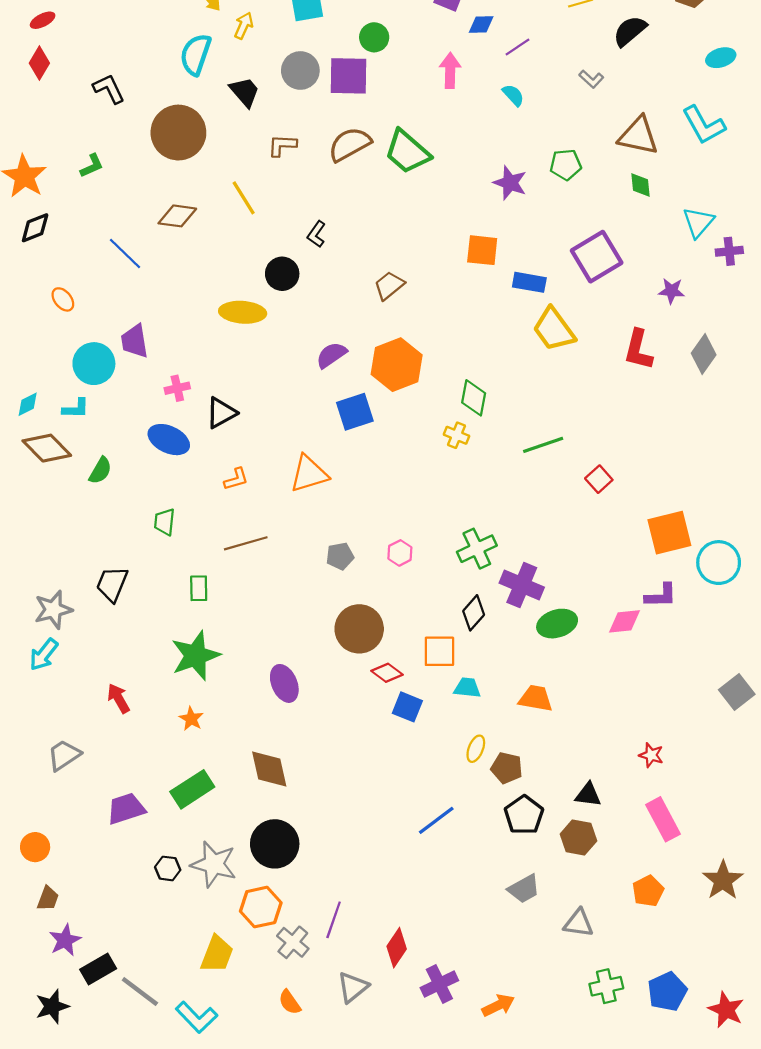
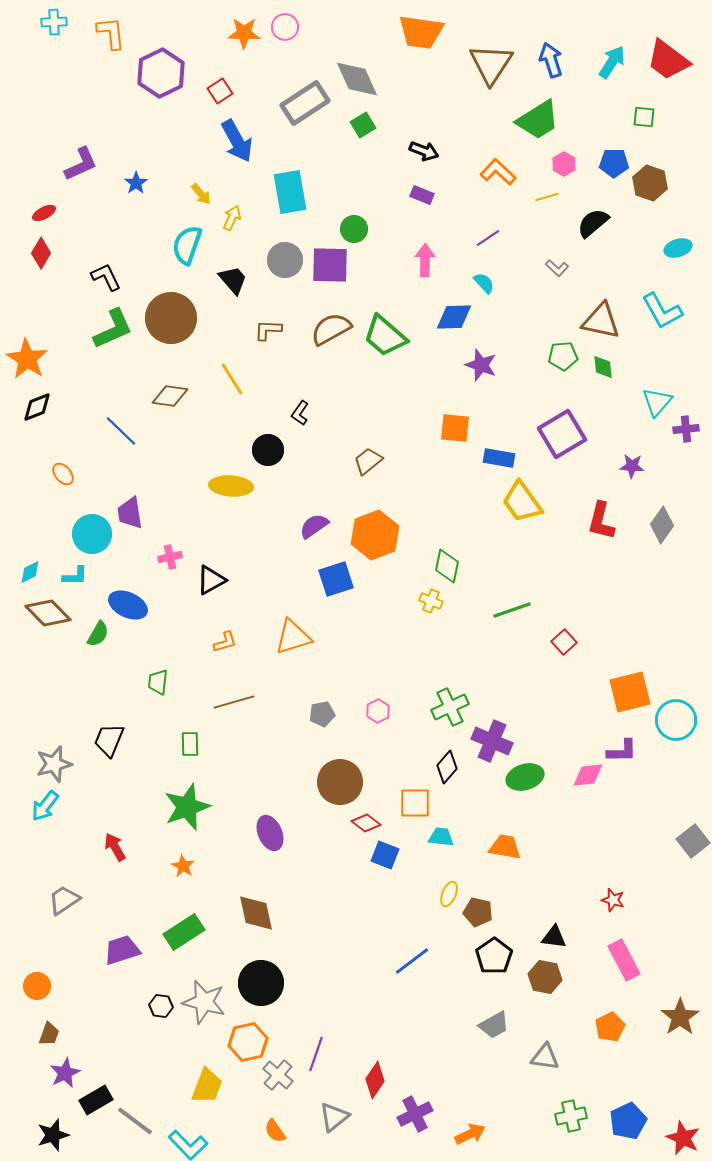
blue diamond: (481, 25) -> (454, 317), moved, size x1.5
green pentagon: (566, 165) -> (563, 356), moved
green L-shape: (92, 166) -> (113, 329), moved, size x1.8
blue ellipse: (169, 440) -> (128, 605), moved

